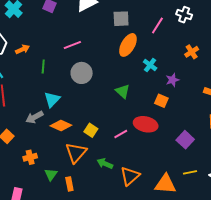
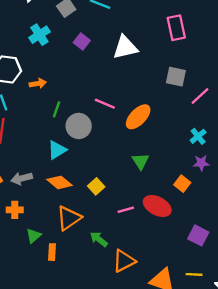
gray square: (121, 19) -> (176, 77), moved
pink line: (72, 45) -> (105, 104), moved, turned 30
orange ellipse: (128, 45) -> (138, 117), moved
cyan cross: (150, 65) -> (198, 136), moved
gray circle: (82, 73) -> (79, 126), moved
gray arrow: (34, 117) -> (22, 178), moved
yellow square: (91, 130) -> (96, 186), moved
purple square: (185, 140) -> (198, 235), turned -30

